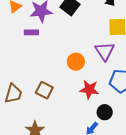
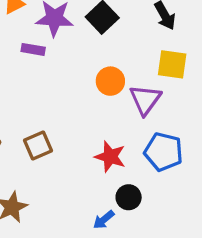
orange circle: (76, 62) -> (110, 81), moved
brown square: (44, 90) -> (38, 145), turned 30

